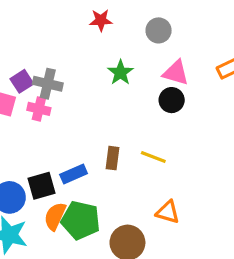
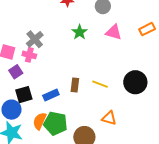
purple square: (22, 81) -> (16, 72), moved
gray cross: (48, 84) -> (35, 39), turned 36
black circle: (172, 100) -> (135, 82), moved, size x1.5
black square: (42, 186) -> (24, 95), moved

